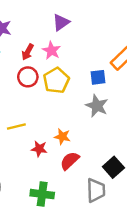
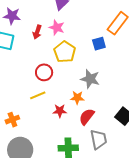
red circle: (28, 77) -> (44, 72), moved
gray star: (97, 106) -> (90, 79), moved
gray trapezoid: (96, 190) -> (98, 139), moved

